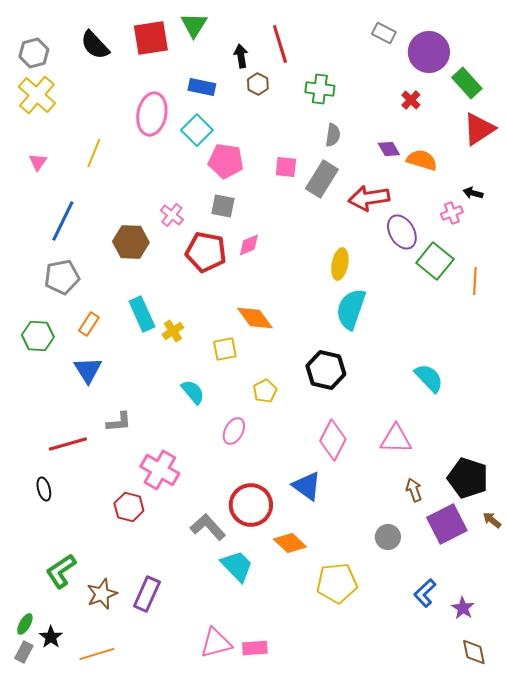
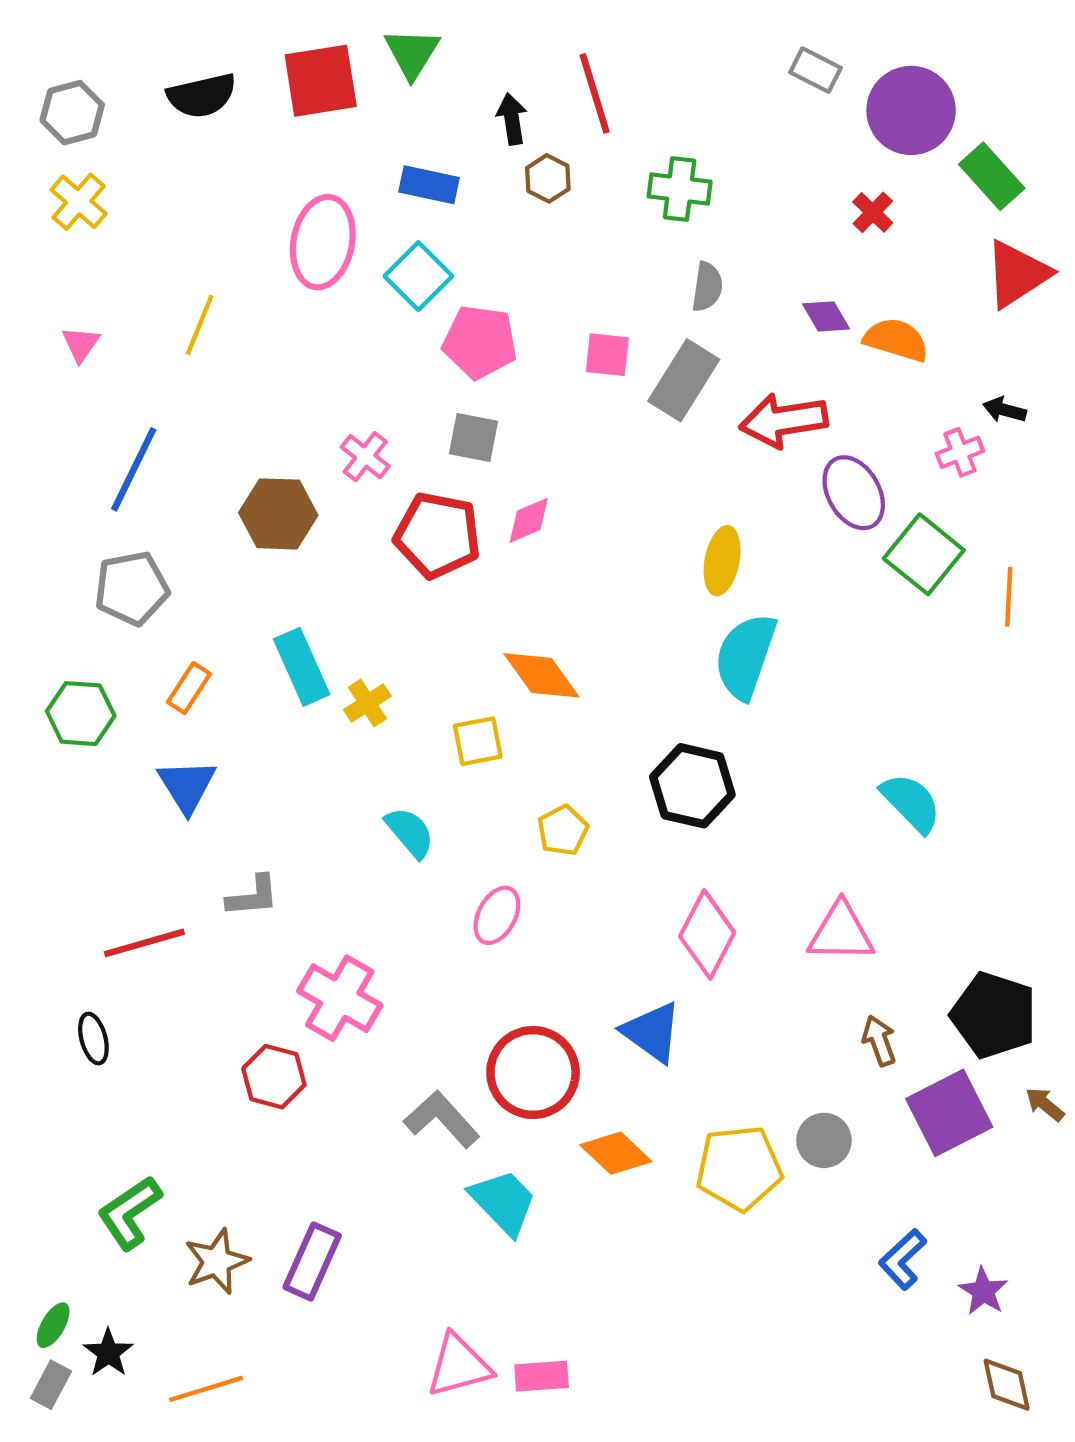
black semicircle: (95, 45) -> (202, 96), turned -60
yellow cross: (37, 95) -> (79, 202), size x0.7
yellow pentagon: (337, 583) -> (739, 1168), moved

